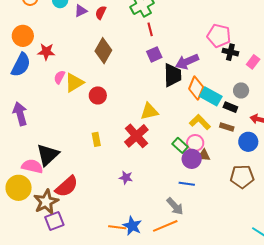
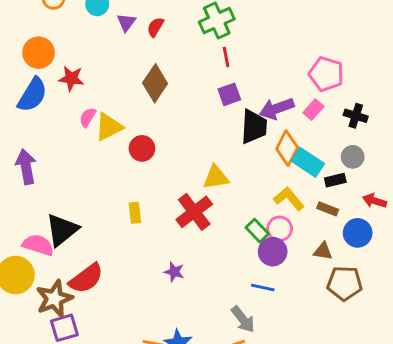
purple triangle: (81, 11) -> (126, 22), turned -32
black cross: (230, 52) -> (356, 116), moved
pink rectangle: (253, 62) -> (313, 110), moved
black rectangle: (230, 107) -> (335, 180), turned -40
brown triangle: (204, 155) -> (323, 251), moved

